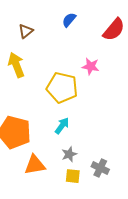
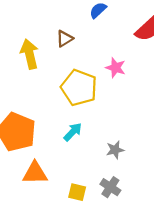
brown triangle: (26, 31) -> (65, 39), moved
gray star: (69, 154) -> (115, 150), moved

